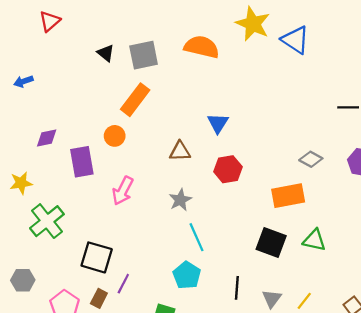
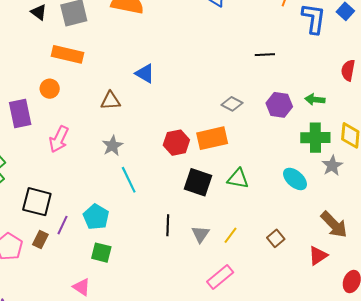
orange rectangle: (135, 100) -> (67, 54), turned 68
blue triangle: (218, 123) -> (145, 73), turned -30
red hexagon: (228, 169) -> (176, 143), moved
cyan pentagon: (187, 275) -> (96, 217), moved

